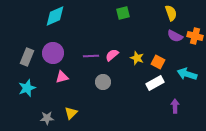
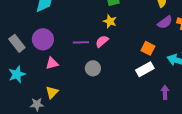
purple semicircle: (175, 36) -> (165, 22), turned -63
gray rectangle: (27, 57) -> (17, 43), turned -60
yellow star: (137, 58) -> (110, 21), moved
yellow triangle: (71, 113) -> (52, 92), moved

